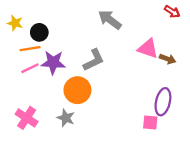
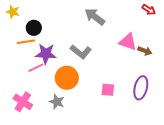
yellow star: (15, 23) -> (13, 12), moved
gray L-shape: (94, 60) -> (81, 52), turned 65
pink line: (30, 68) -> (36, 68), moved
pink square: (150, 123) -> (108, 90), moved

